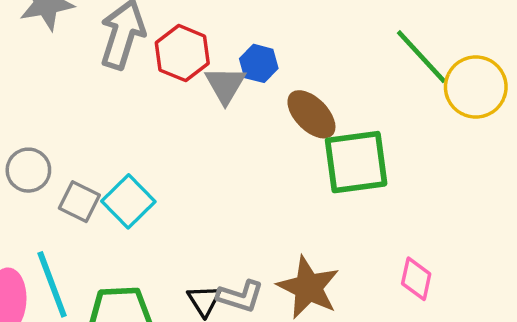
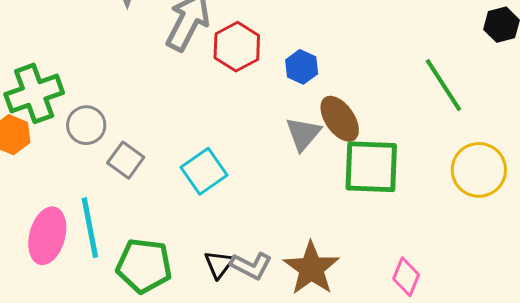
gray triangle: (225, 85) -> (303, 134), moved
yellow circle: (476, 87) -> (479, 170), moved
cyan square: (128, 201) -> (204, 171), moved

